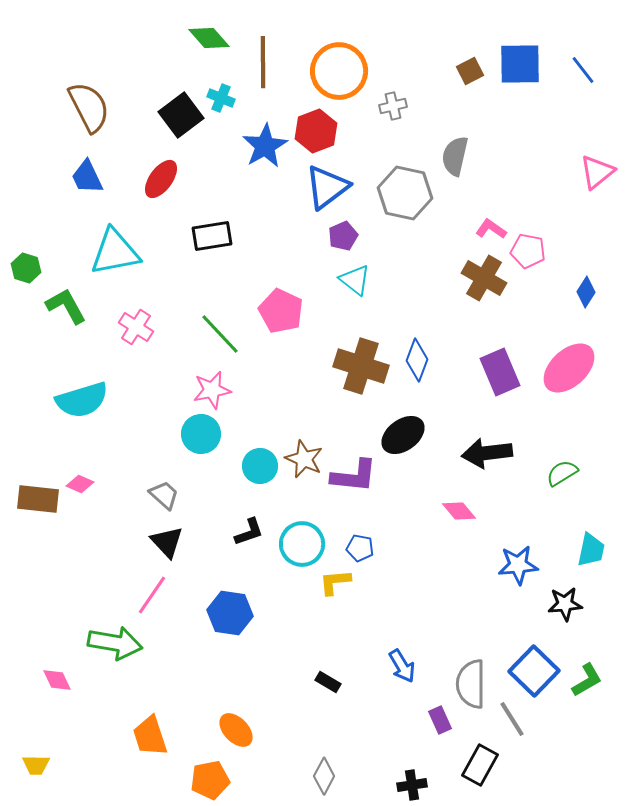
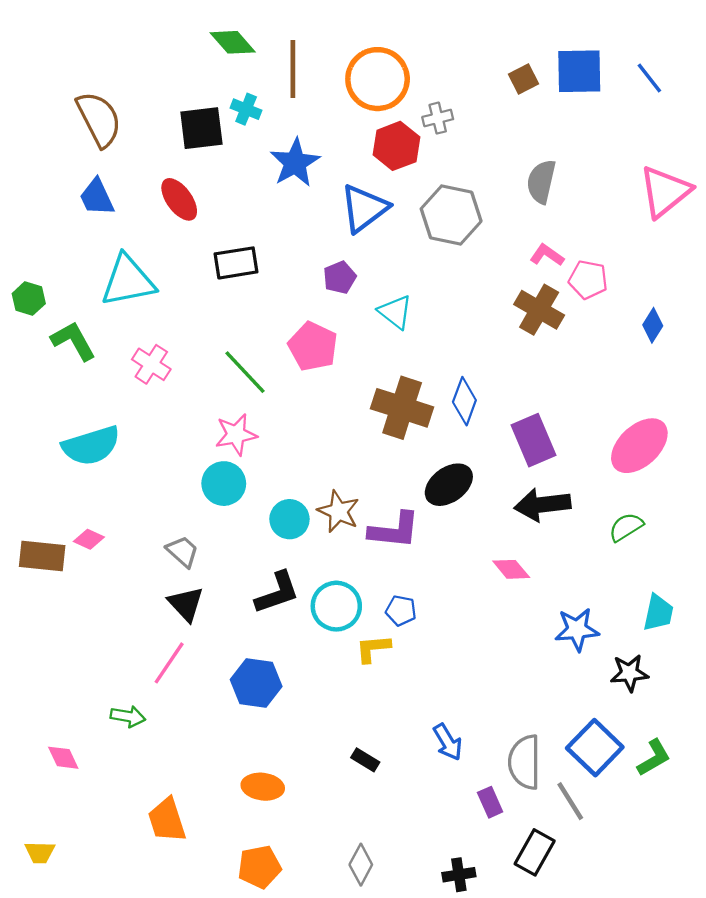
black square: (181, 115) -> (201, 128), turned 30
red hexagon: (316, 131) -> (396, 146), moved
gray semicircle: (455, 156) -> (541, 182), moved
pink triangle: (597, 172) -> (665, 192), size x1.4
red ellipse: (161, 179) -> (179, 199), turned -72
purple pentagon: (343, 236) -> (340, 277), moved
pink ellipse: (569, 368) -> (639, 446), moved
purple rectangle: (500, 372) -> (534, 440), moved
black L-shape: (249, 532) -> (277, 593), size x1.4
green arrow: (115, 643) -> (128, 716), size x0.6
orange ellipse: (236, 730) -> (263, 787), moved, turned -39
orange pentagon: (210, 780) -> (259, 867), moved

